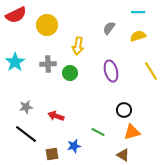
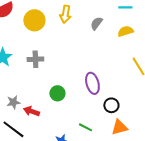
yellow arrow: (78, 46) -> (65, 14), moved
purple ellipse: (111, 71) -> (92, 83), moved
green circle: (70, 73) -> (57, 93), moved
red arrow: (56, 116) -> (31, 111), moved

